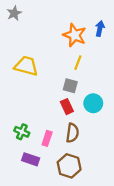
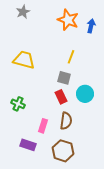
gray star: (14, 13) -> (23, 12), moved
orange star: (75, 35) -> (68, 20), moved
green cross: (22, 132) -> (18, 104), moved

